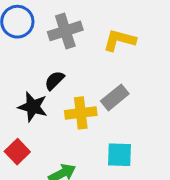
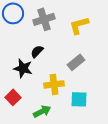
yellow L-shape: (119, 40) -> (79, 25), turned -30
yellow cross: (81, 113) -> (54, 84), moved

